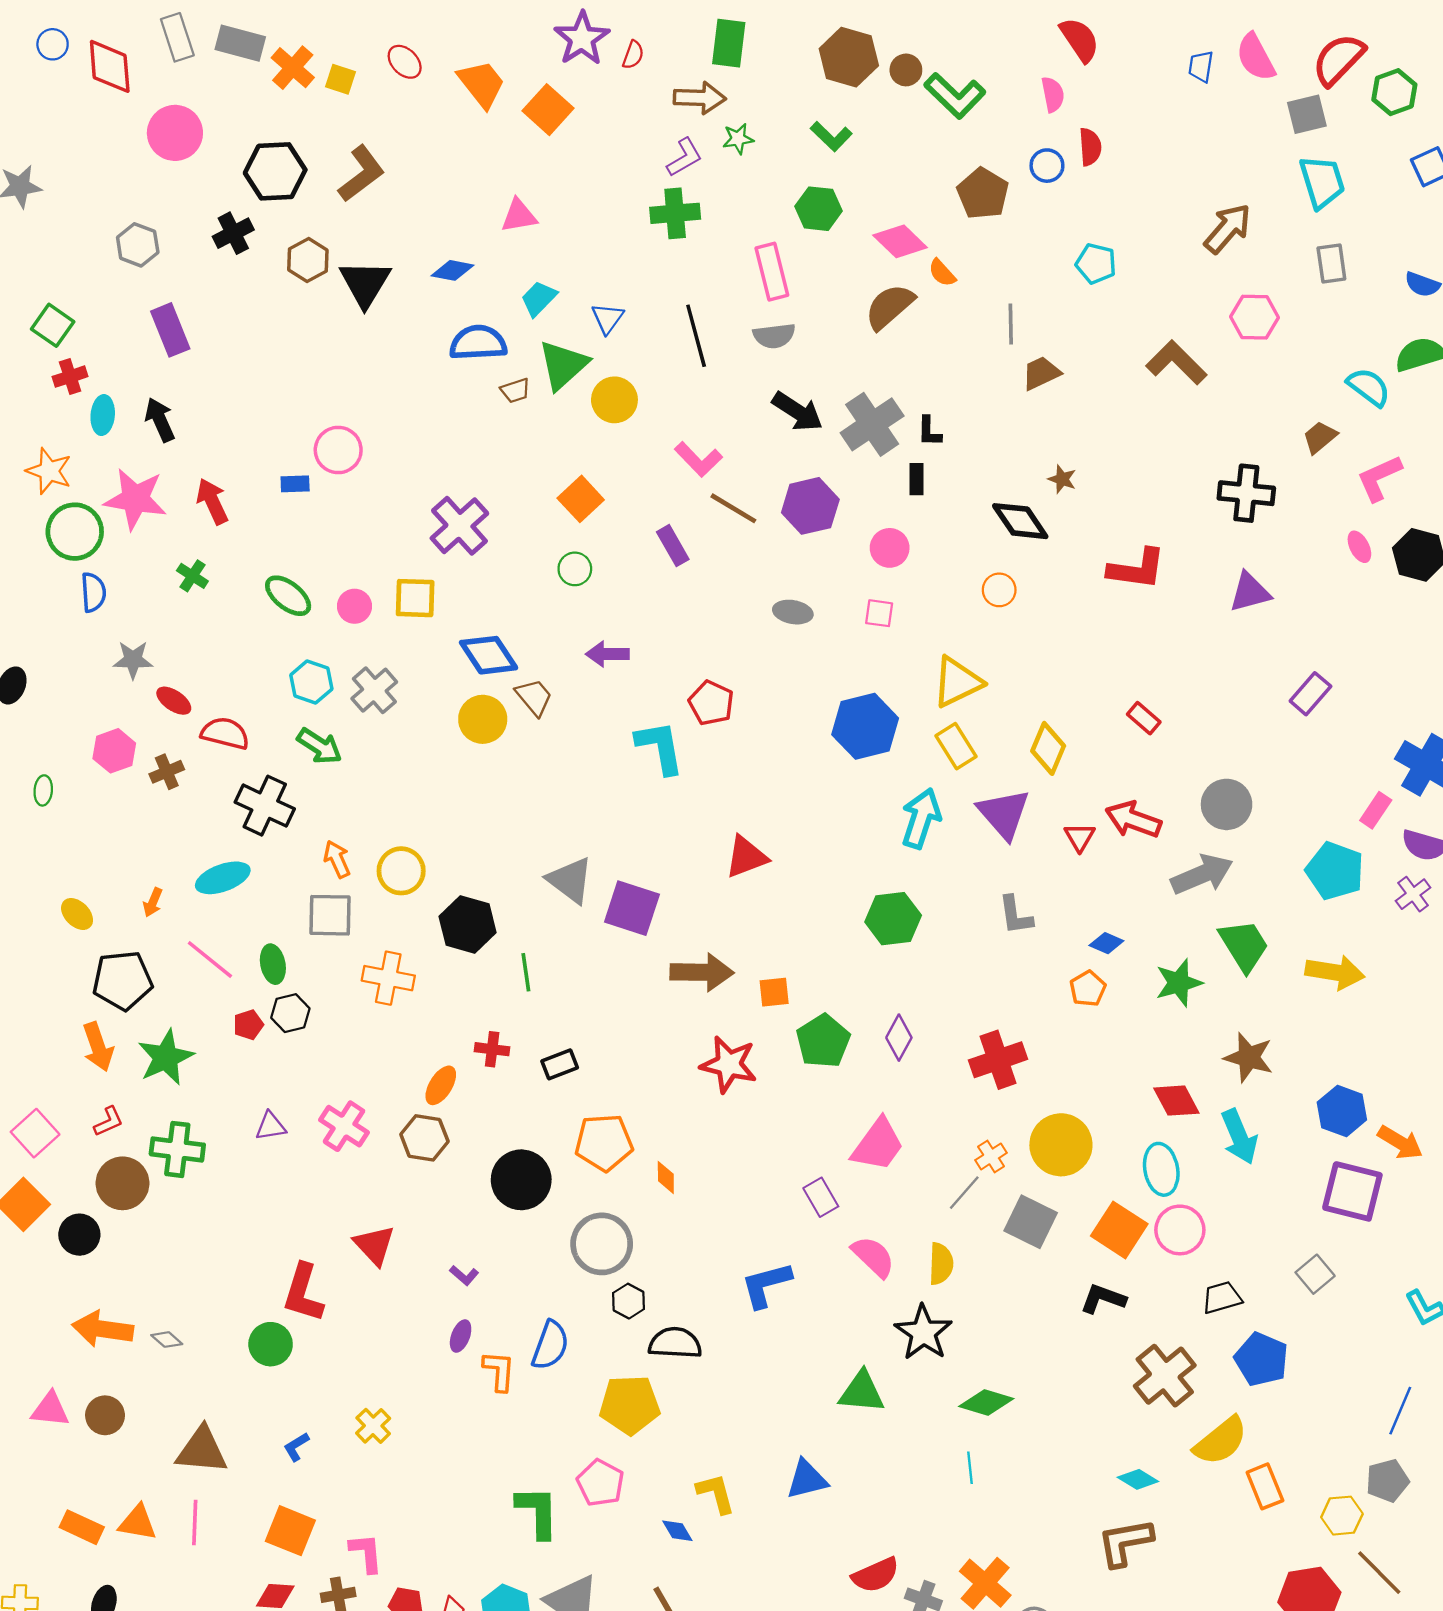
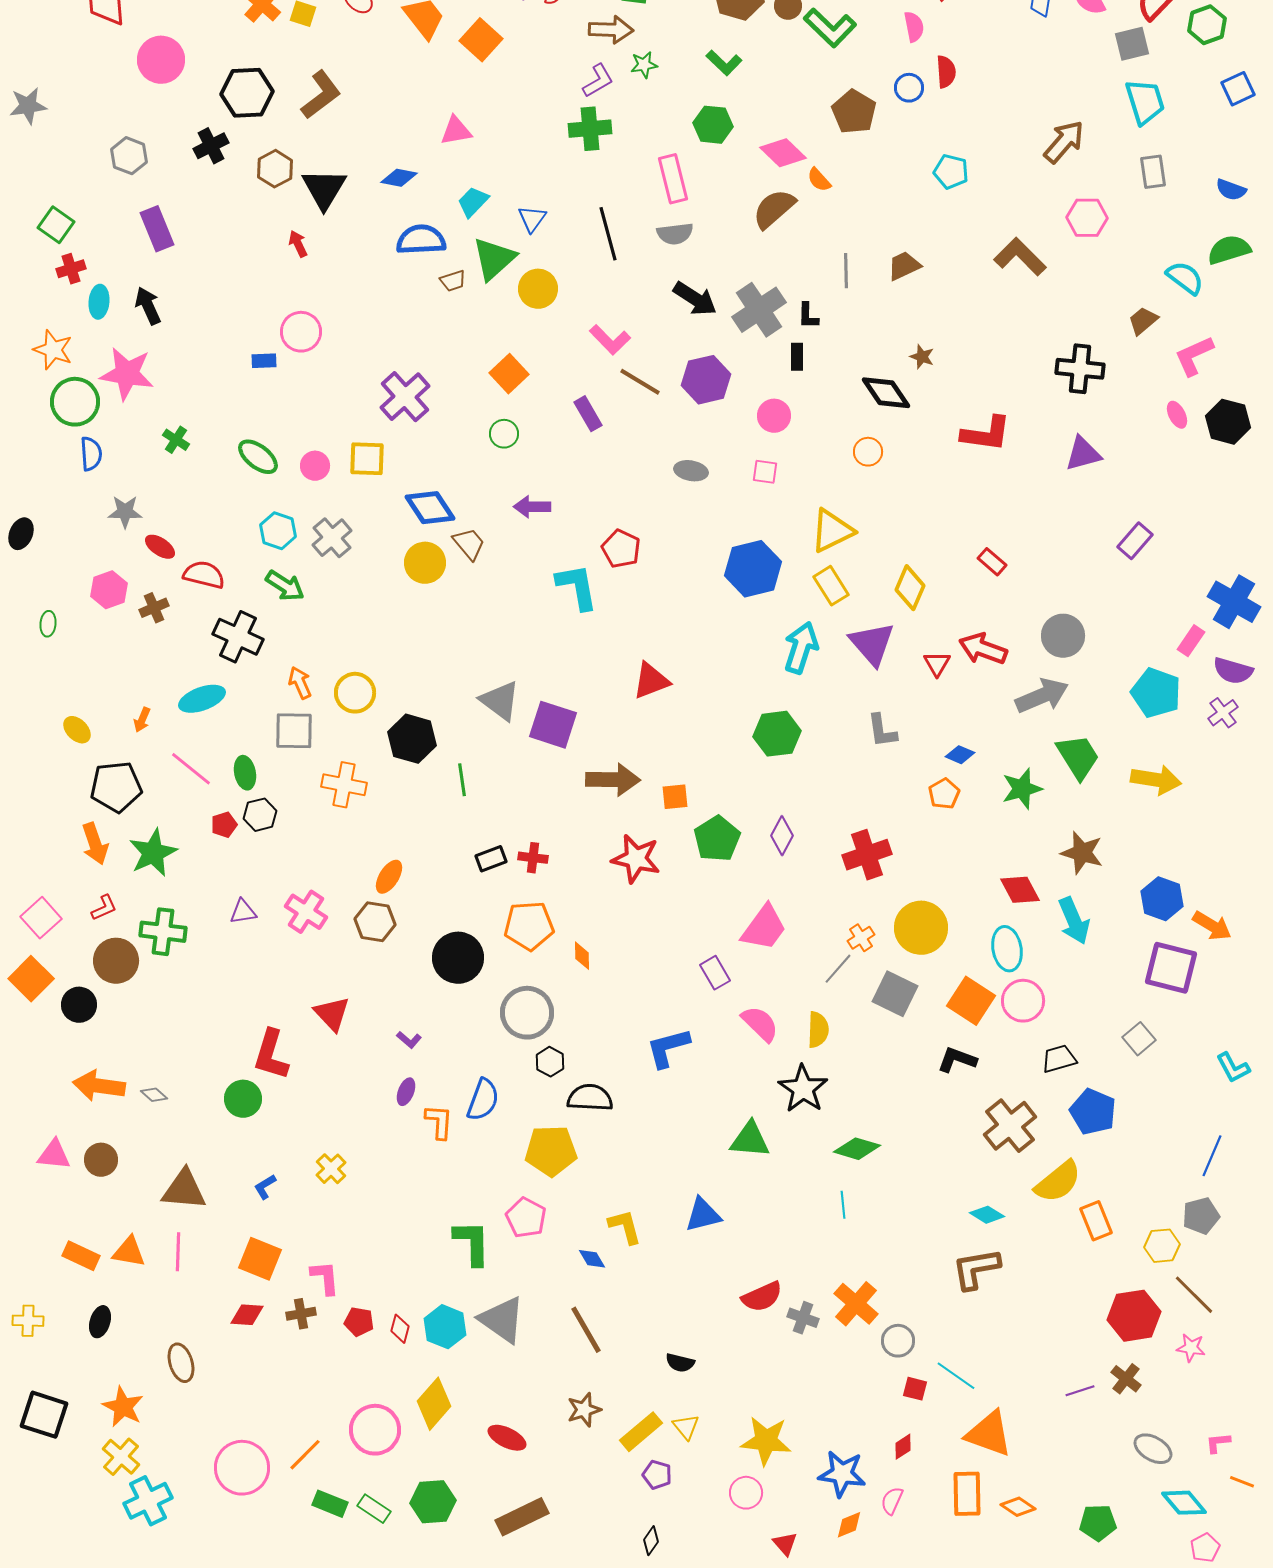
gray line: (1011, 324) -> (846, 271), moved
red arrow: (212, 501) -> (298, 244), moved, size x0.7
red cross: (492, 1049) -> (533, 858), moved

